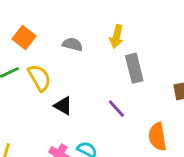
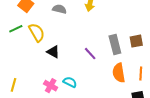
gray rectangle: (134, 68) -> (115, 44), moved

